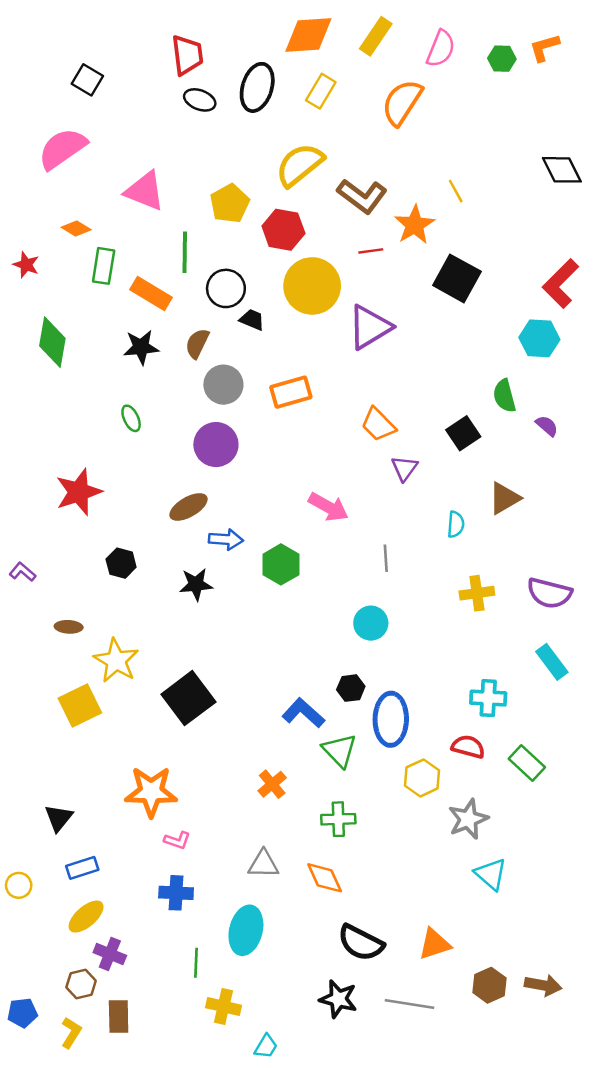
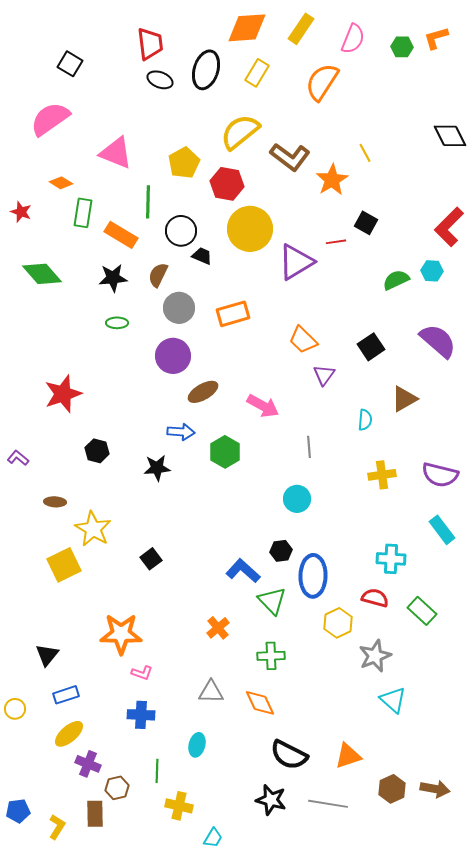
red line: (371, 251) -> (336, 242), moved
black square: (457, 278) -> (366, 223), size x0.6
cyan hexagon: (539, 338) -> (432, 271), size x0.7
green diamond: (52, 342) -> (42, 274), turned -51
green semicircle: (504, 396) -> (396, 280), moved, turned 80
green ellipse: (131, 418) -> (117, 323), moved, turned -65
purple semicircle: (547, 426) -> (438, 341), size x2.0
brown ellipse: (188, 507) -> (203, 392), moved
black square: (188, 698) -> (151, 559), size x0.5
cyan ellipse: (246, 930) -> (197, 745), size x0.6
brown hexagon: (81, 984) -> (117, 788), moved

